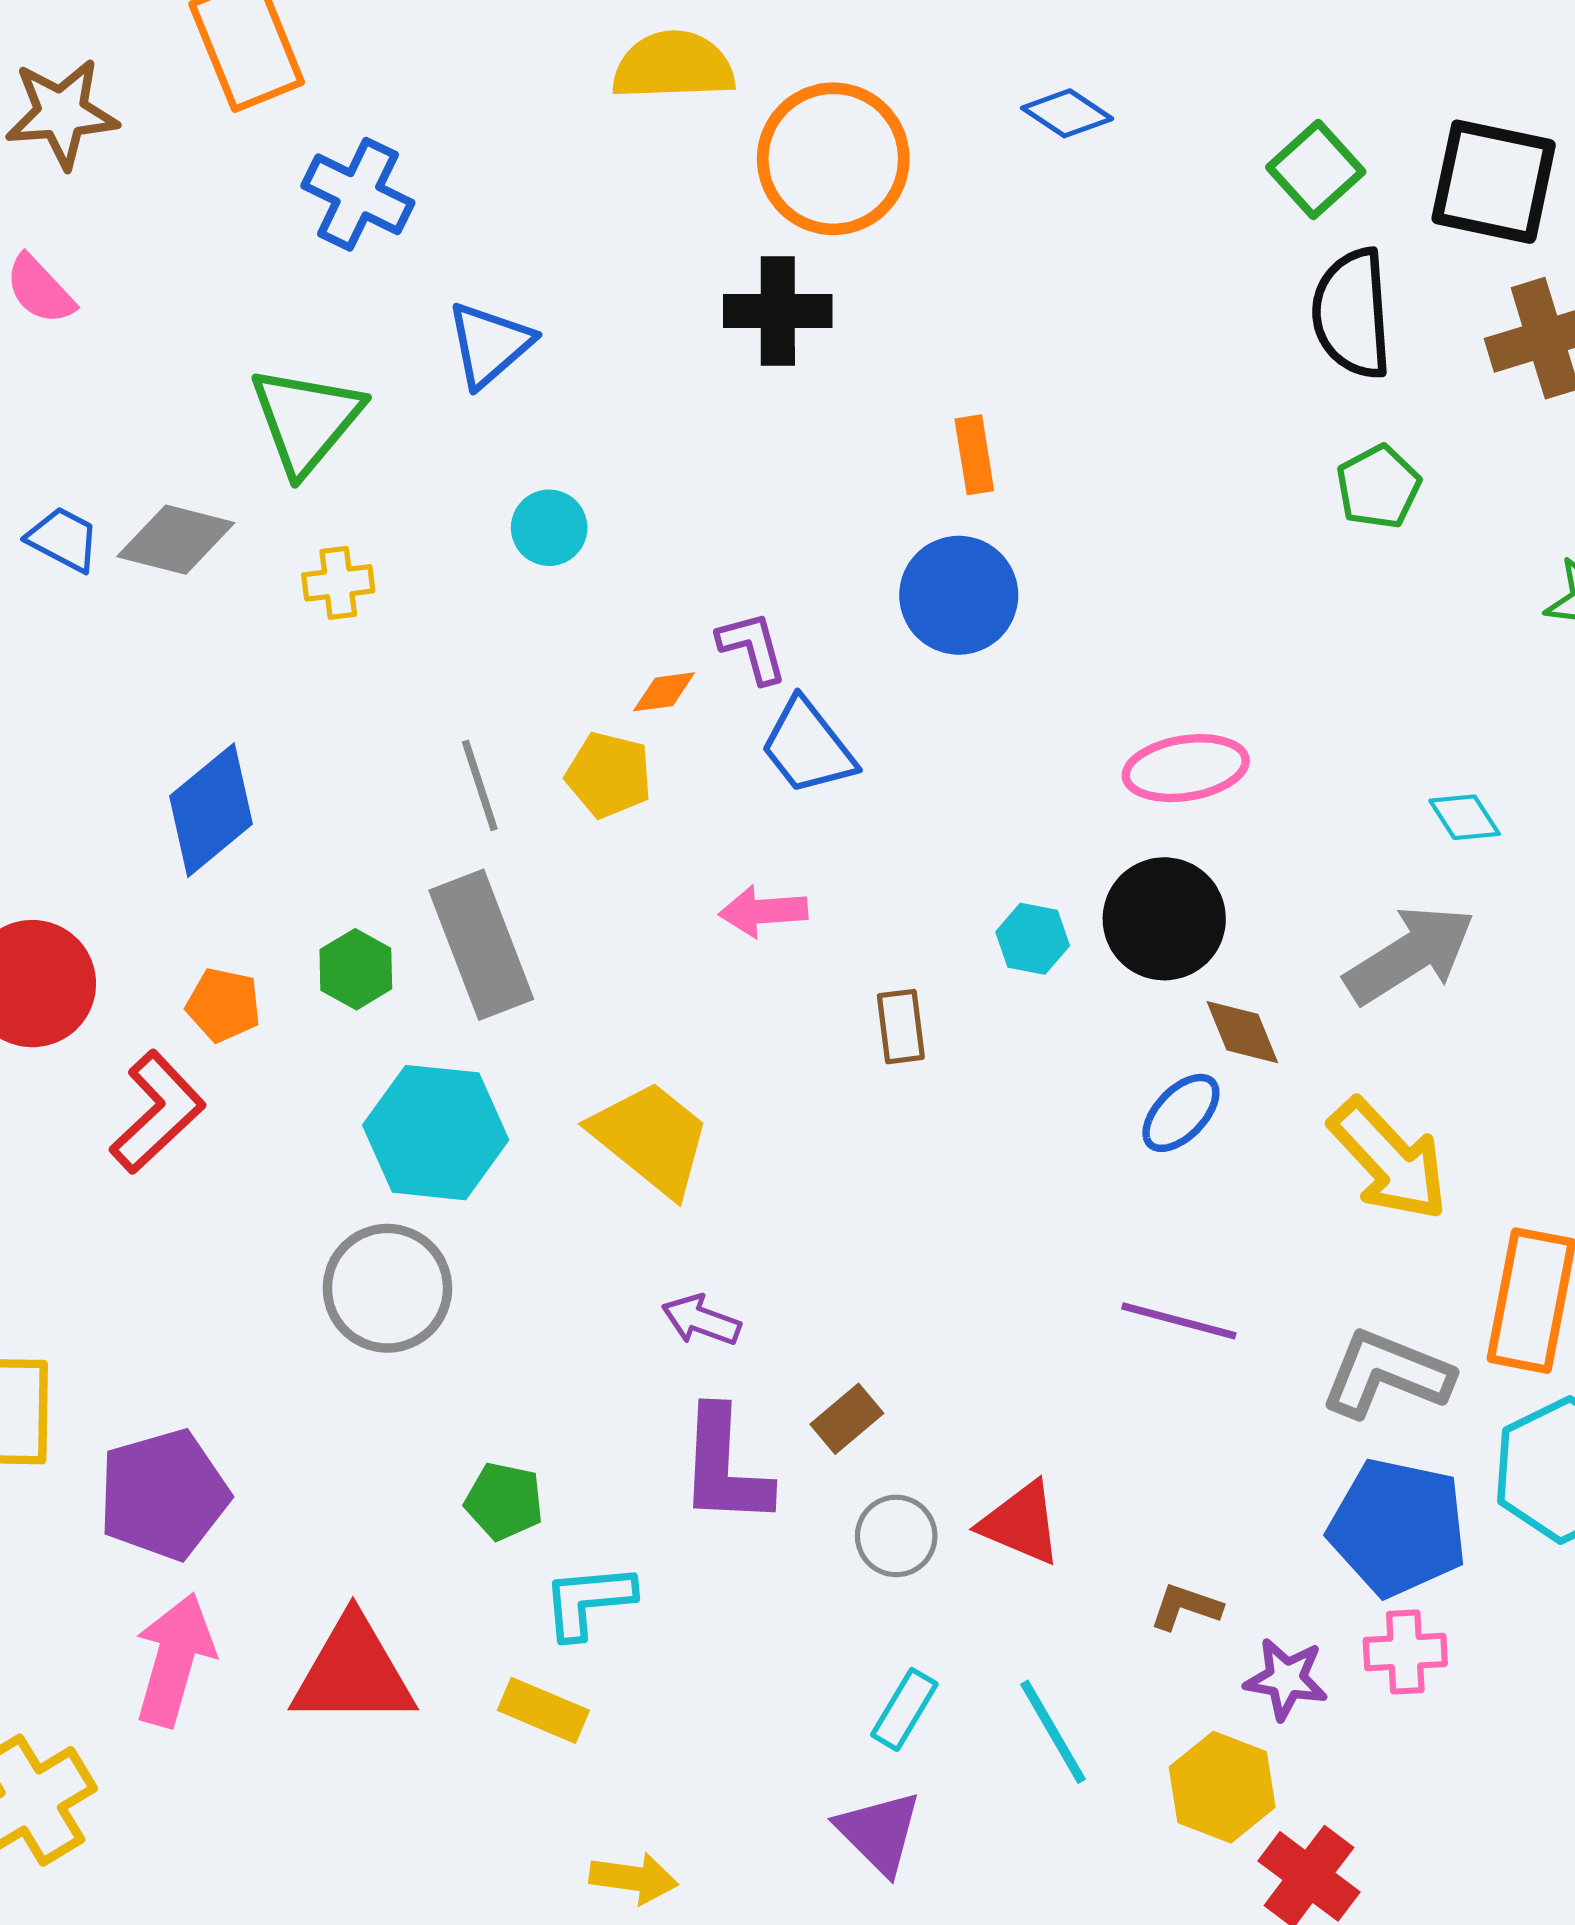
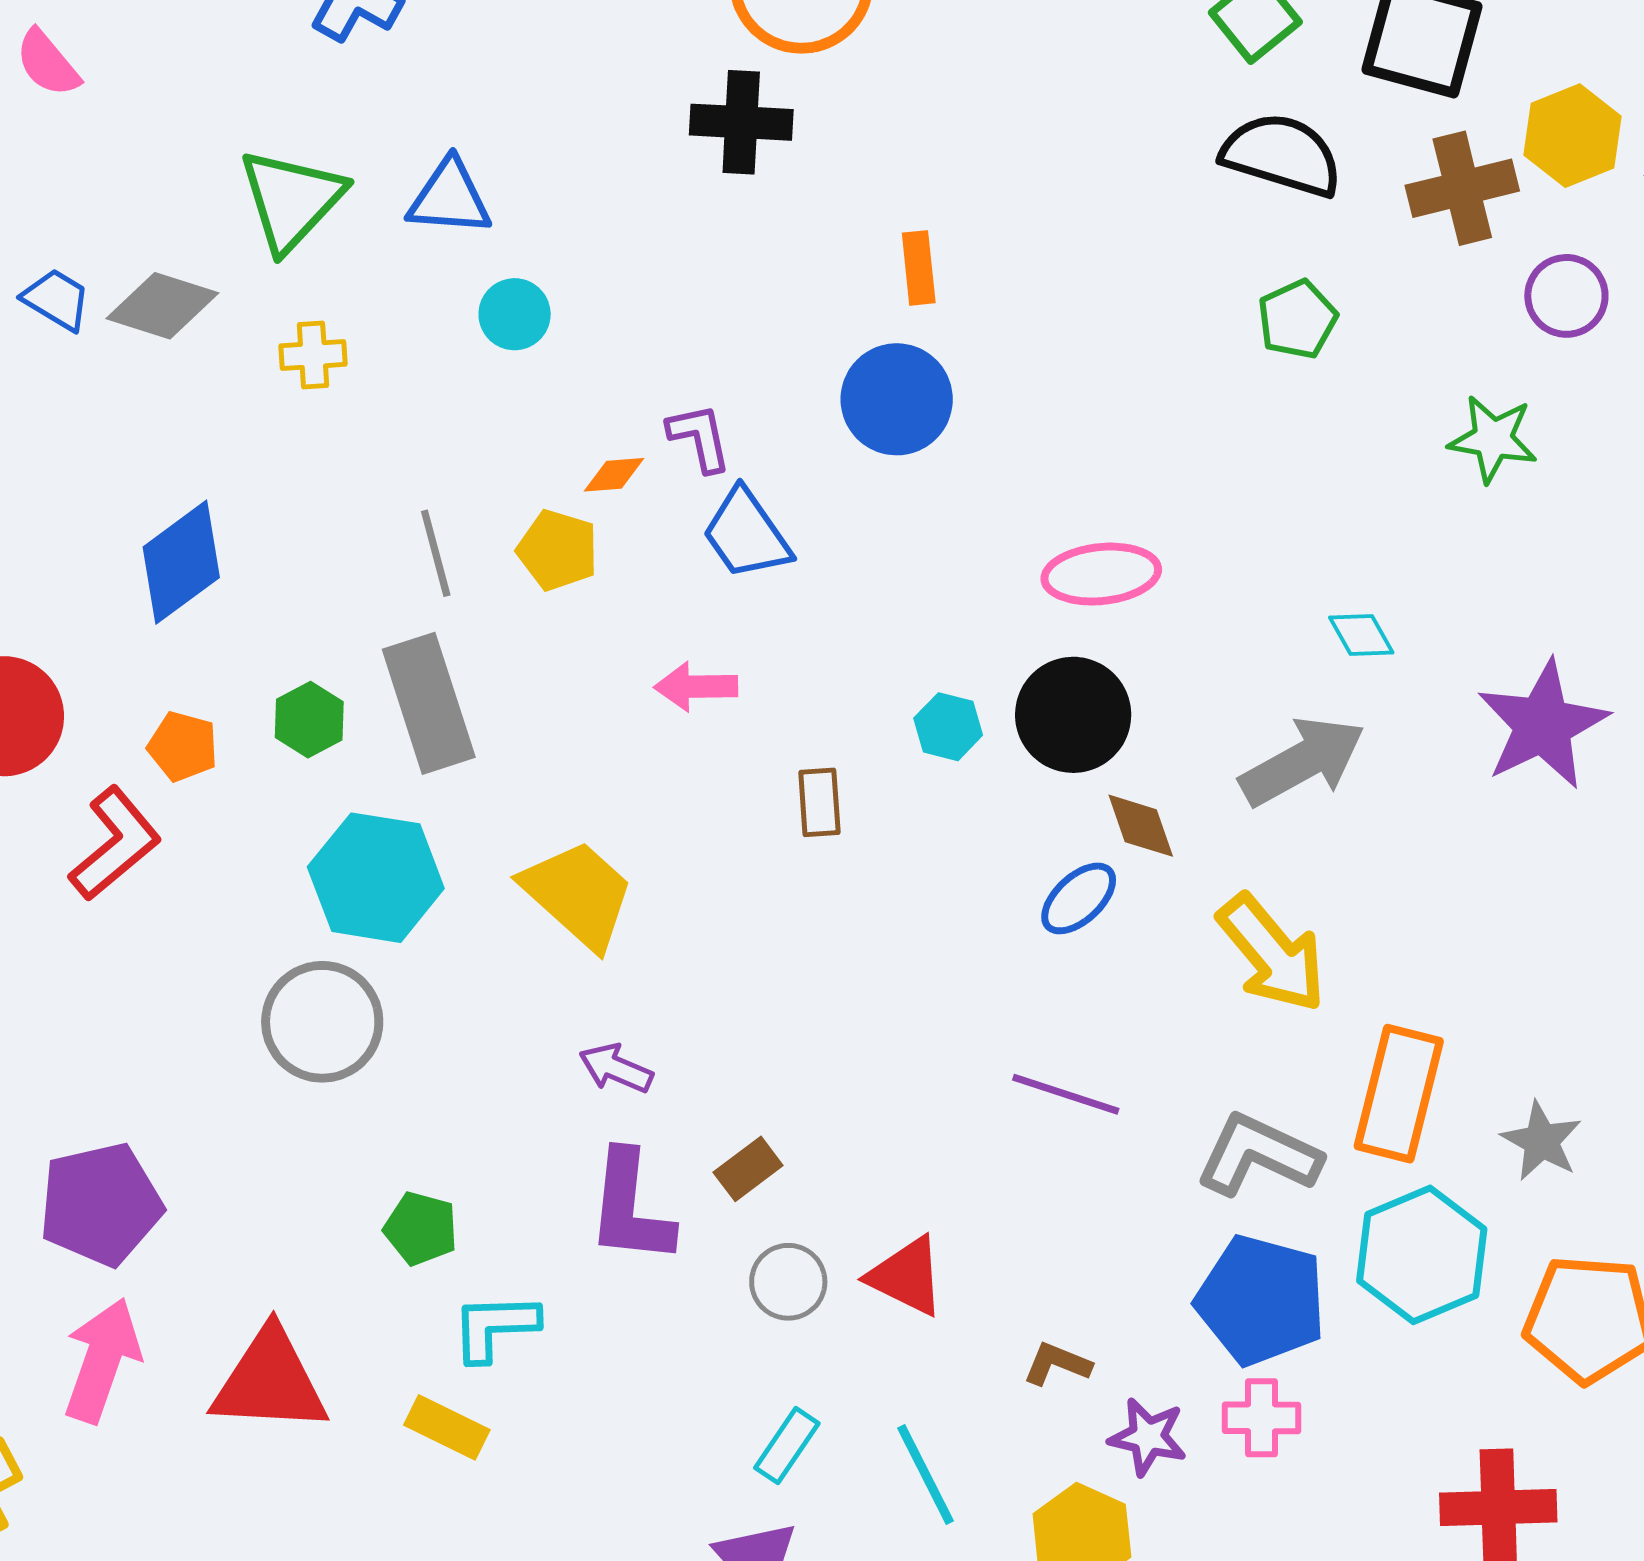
black semicircle: (1352, 314) -> (1282, 155), turned 108
blue triangle: (489, 344) -> (450, 198), moved, turned 42

